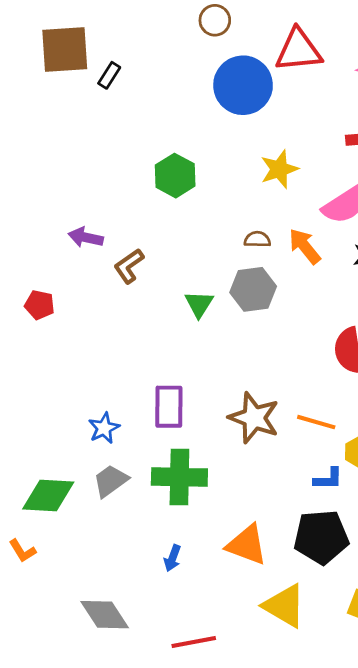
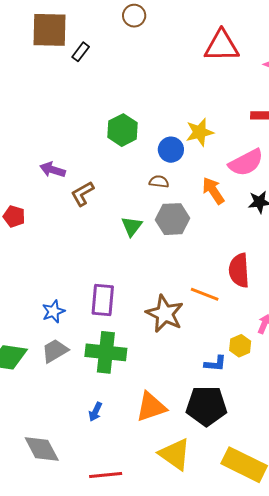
brown circle: (215, 20) -> (134, 16), moved
blue circle: (243, 85) -> (171, 150), moved, size x0.6
brown semicircle: (257, 239) -> (159, 182), moved
orange line: (316, 422) -> (205, 294), moved
orange triangle: (247, 545) -> (151, 407), turned -44

